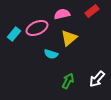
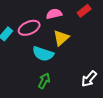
cyan semicircle: (51, 54) -> (43, 54), size x1.5
green arrow: (68, 81) -> (44, 81), moved

